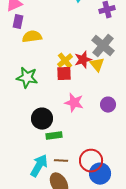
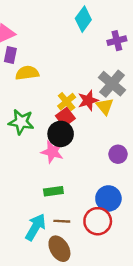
red square: (64, 74) -> (65, 117), turned -35
pink star: (74, 103) -> (52, 152), moved
black circle: (42, 119) -> (61, 134), moved
blue circle: (100, 174) -> (108, 198), moved

